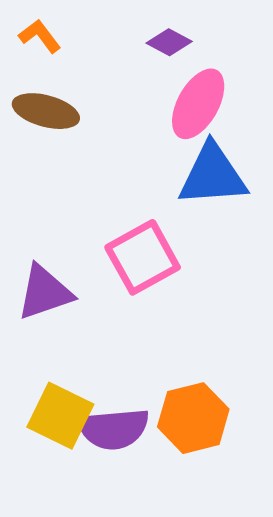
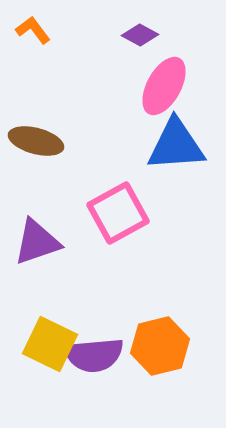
brown ellipse: (46, 111) -> (36, 141), moved

